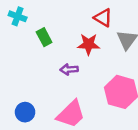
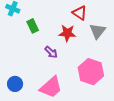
purple arrow: (69, 69) -> (51, 52), turned -136

